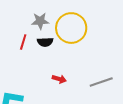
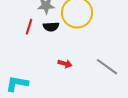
gray line: (101, 82) -> (107, 67), turned 55

